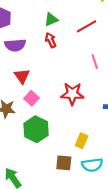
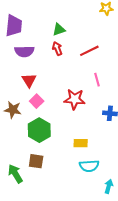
red line: (86, 26) -> (89, 51), moved
pink line: (95, 62) -> (97, 80), moved
yellow rectangle: (82, 141) -> (81, 143), turned 64
brown square: (64, 163) -> (36, 161), moved

